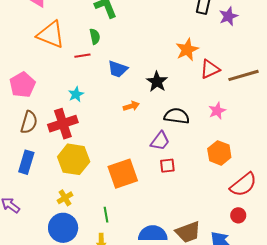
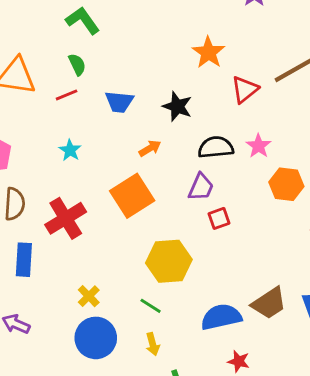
red triangle: (210, 69) -> (245, 89), moved
pink star: (217, 111) -> (258, 146), moved
red cross: (63, 124) -> (66, 218), moved
yellow hexagon: (74, 159) -> (169, 261), moved
orange square: (123, 174) -> (132, 196), moved
green line: (106, 215) -> (151, 306), turned -35

